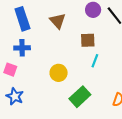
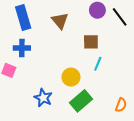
yellow circle: (59, 73) -> (71, 77), moved
blue star: (15, 96) -> (43, 98), moved

